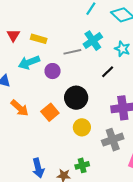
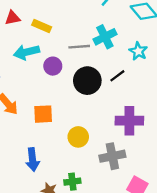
red triangle: (13, 35) -> (13, 18), turned 40
black circle: (76, 98) -> (87, 81), moved
orange square: (50, 112) -> (43, 114), turned 30
blue arrow: (38, 168) -> (33, 160), moved

